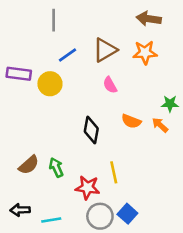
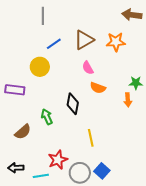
brown arrow: (149, 19) -> (132, 15), moved
purple rectangle: (19, 74) -> (15, 90), moved
orange semicircle: (131, 121) -> (98, 88), moved
orange arrow: (160, 125) -> (128, 100), turned -136
green arrow: (56, 167) -> (47, 117), moved
red star: (87, 187) -> (58, 160), moved, turned -30

